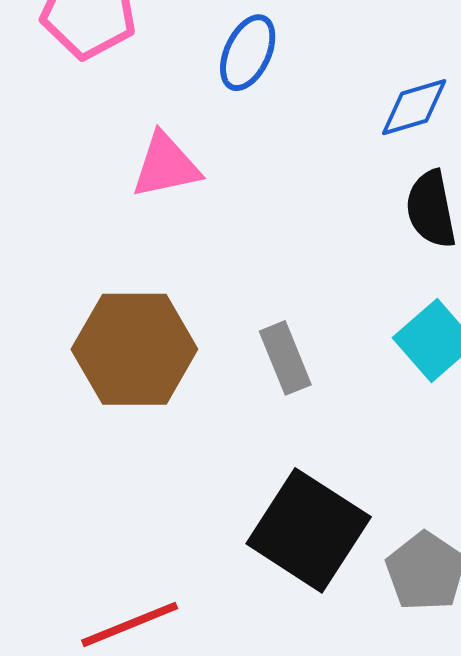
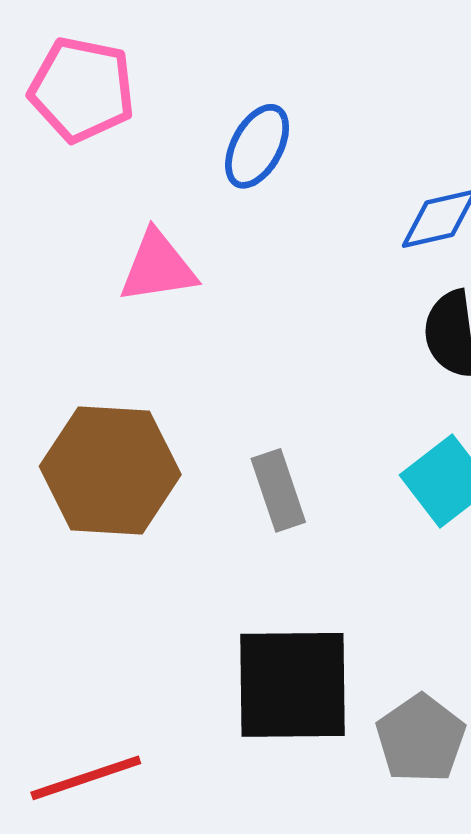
black square: (309, 530) -> (292, 685), turned -37

